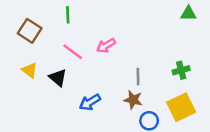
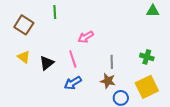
pink line: (73, 52) -> (73, 59), moved, turned 36
green cross: (181, 70) -> (147, 57), turned 32
black triangle: (58, 78) -> (47, 63), turned 42

